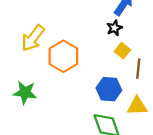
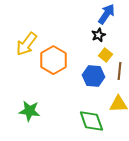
blue hexagon: (109, 89) -> (93, 76), moved
green star: (25, 93) -> (29, 111), moved

